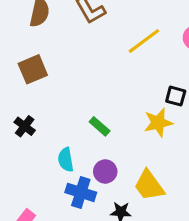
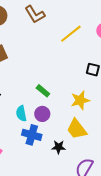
yellow star: (158, 123) -> (80, 100), moved
purple circle: (105, 172) -> (42, 114), moved

